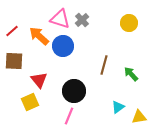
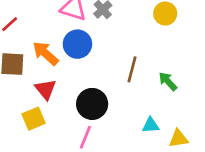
orange arrow: (39, 36) -> (46, 53), moved
cyan triangle: (118, 107) -> (151, 125), turned 32

